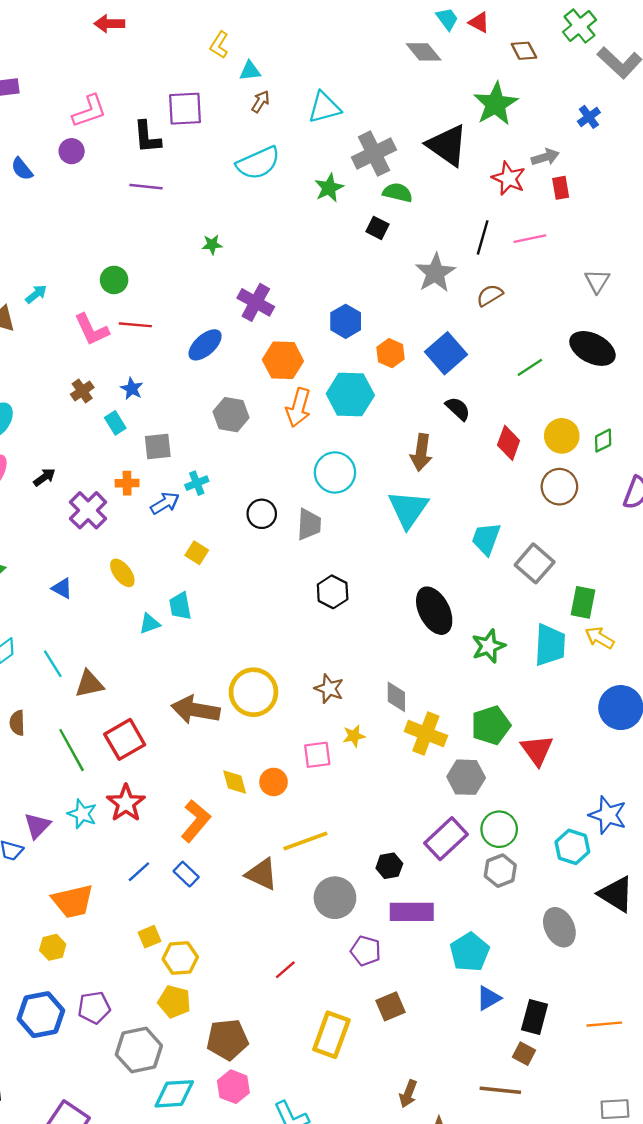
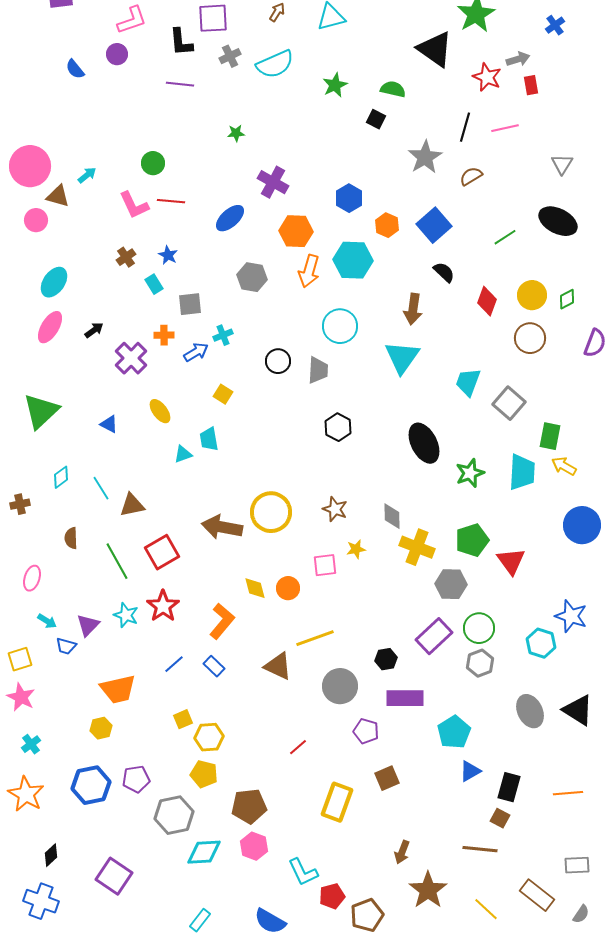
gray cross: (374, 154) -> (230, 56), moved, size x0.6
black triangle: (616, 894) -> (578, 710), moved

